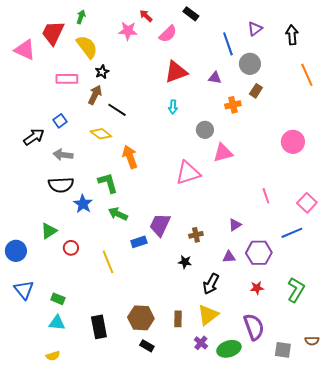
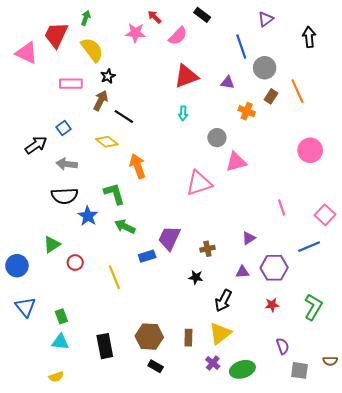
purple triangle: (255, 29) -> (266, 19), moved
orange line: (307, 75) -> (297, 91), moved
orange cross: (233, 105) -> (247, 111), turned 35
green rectangle: (58, 299) -> (61, 316), turned 48
purple semicircle: (254, 327) -> (283, 346), moved, size x0.6

